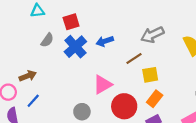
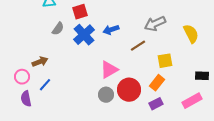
yellow square: (150, 75) -> (165, 61), moved
gray circle: (82, 112) -> (106, 95), moved

